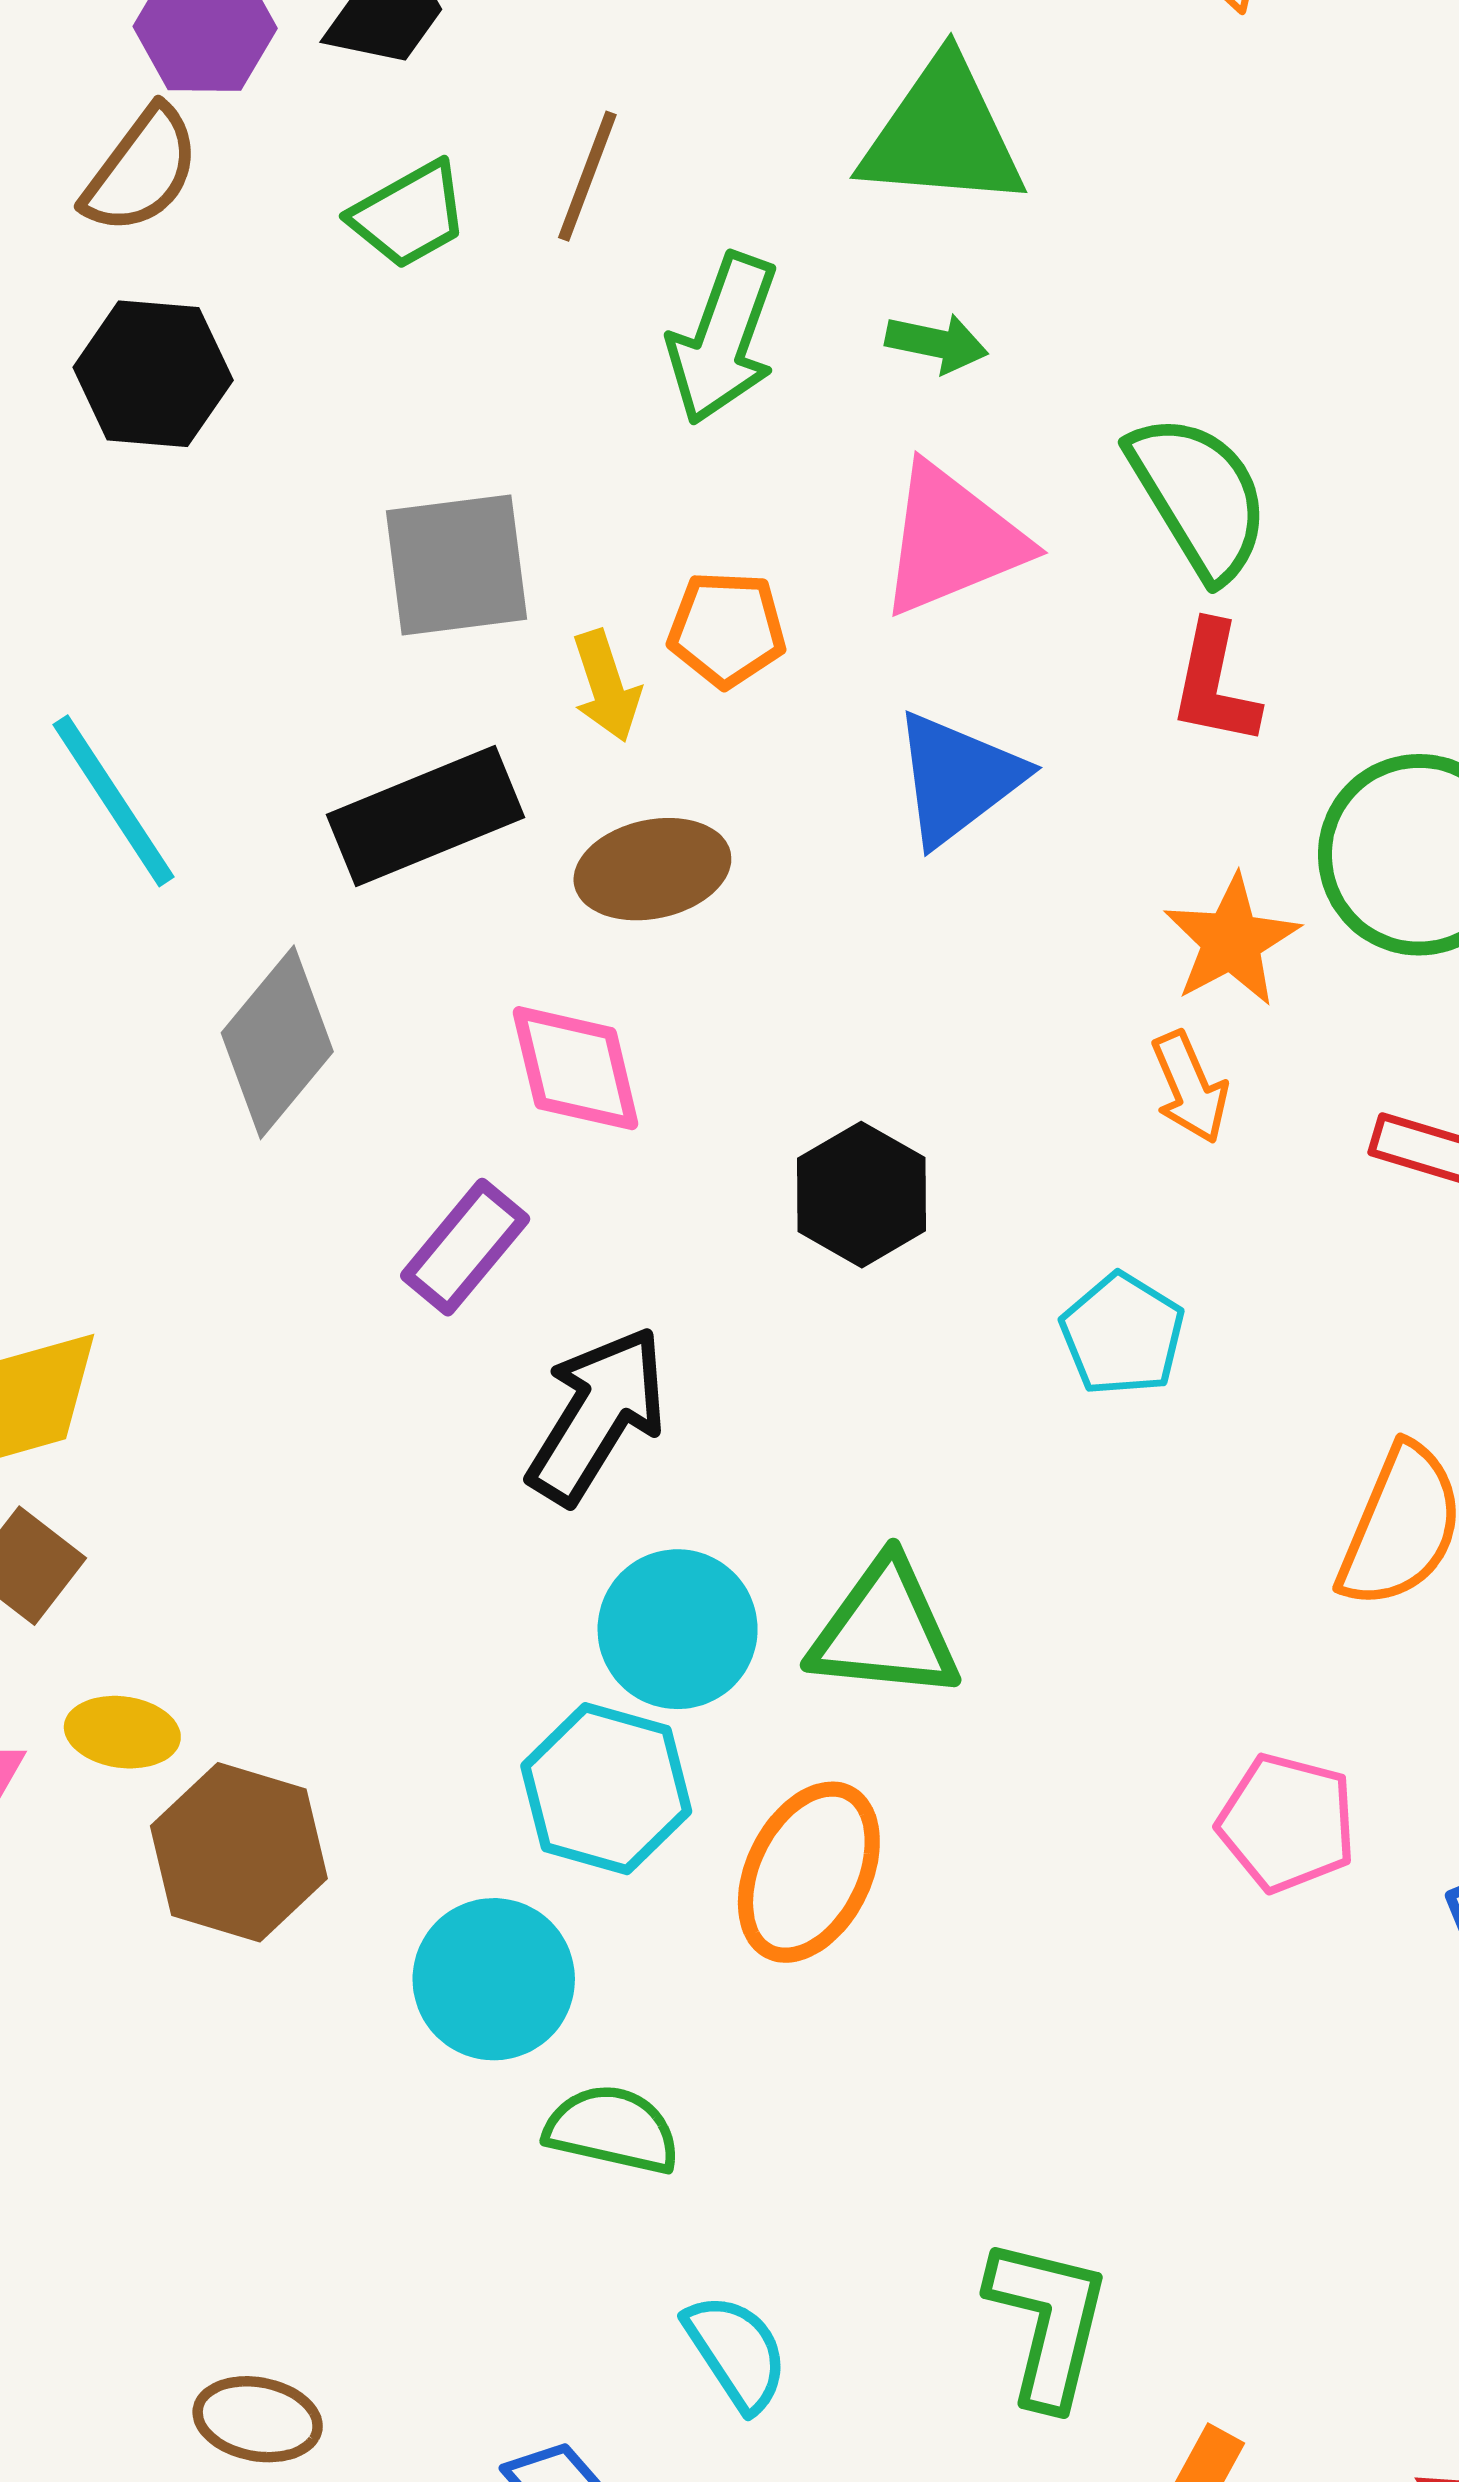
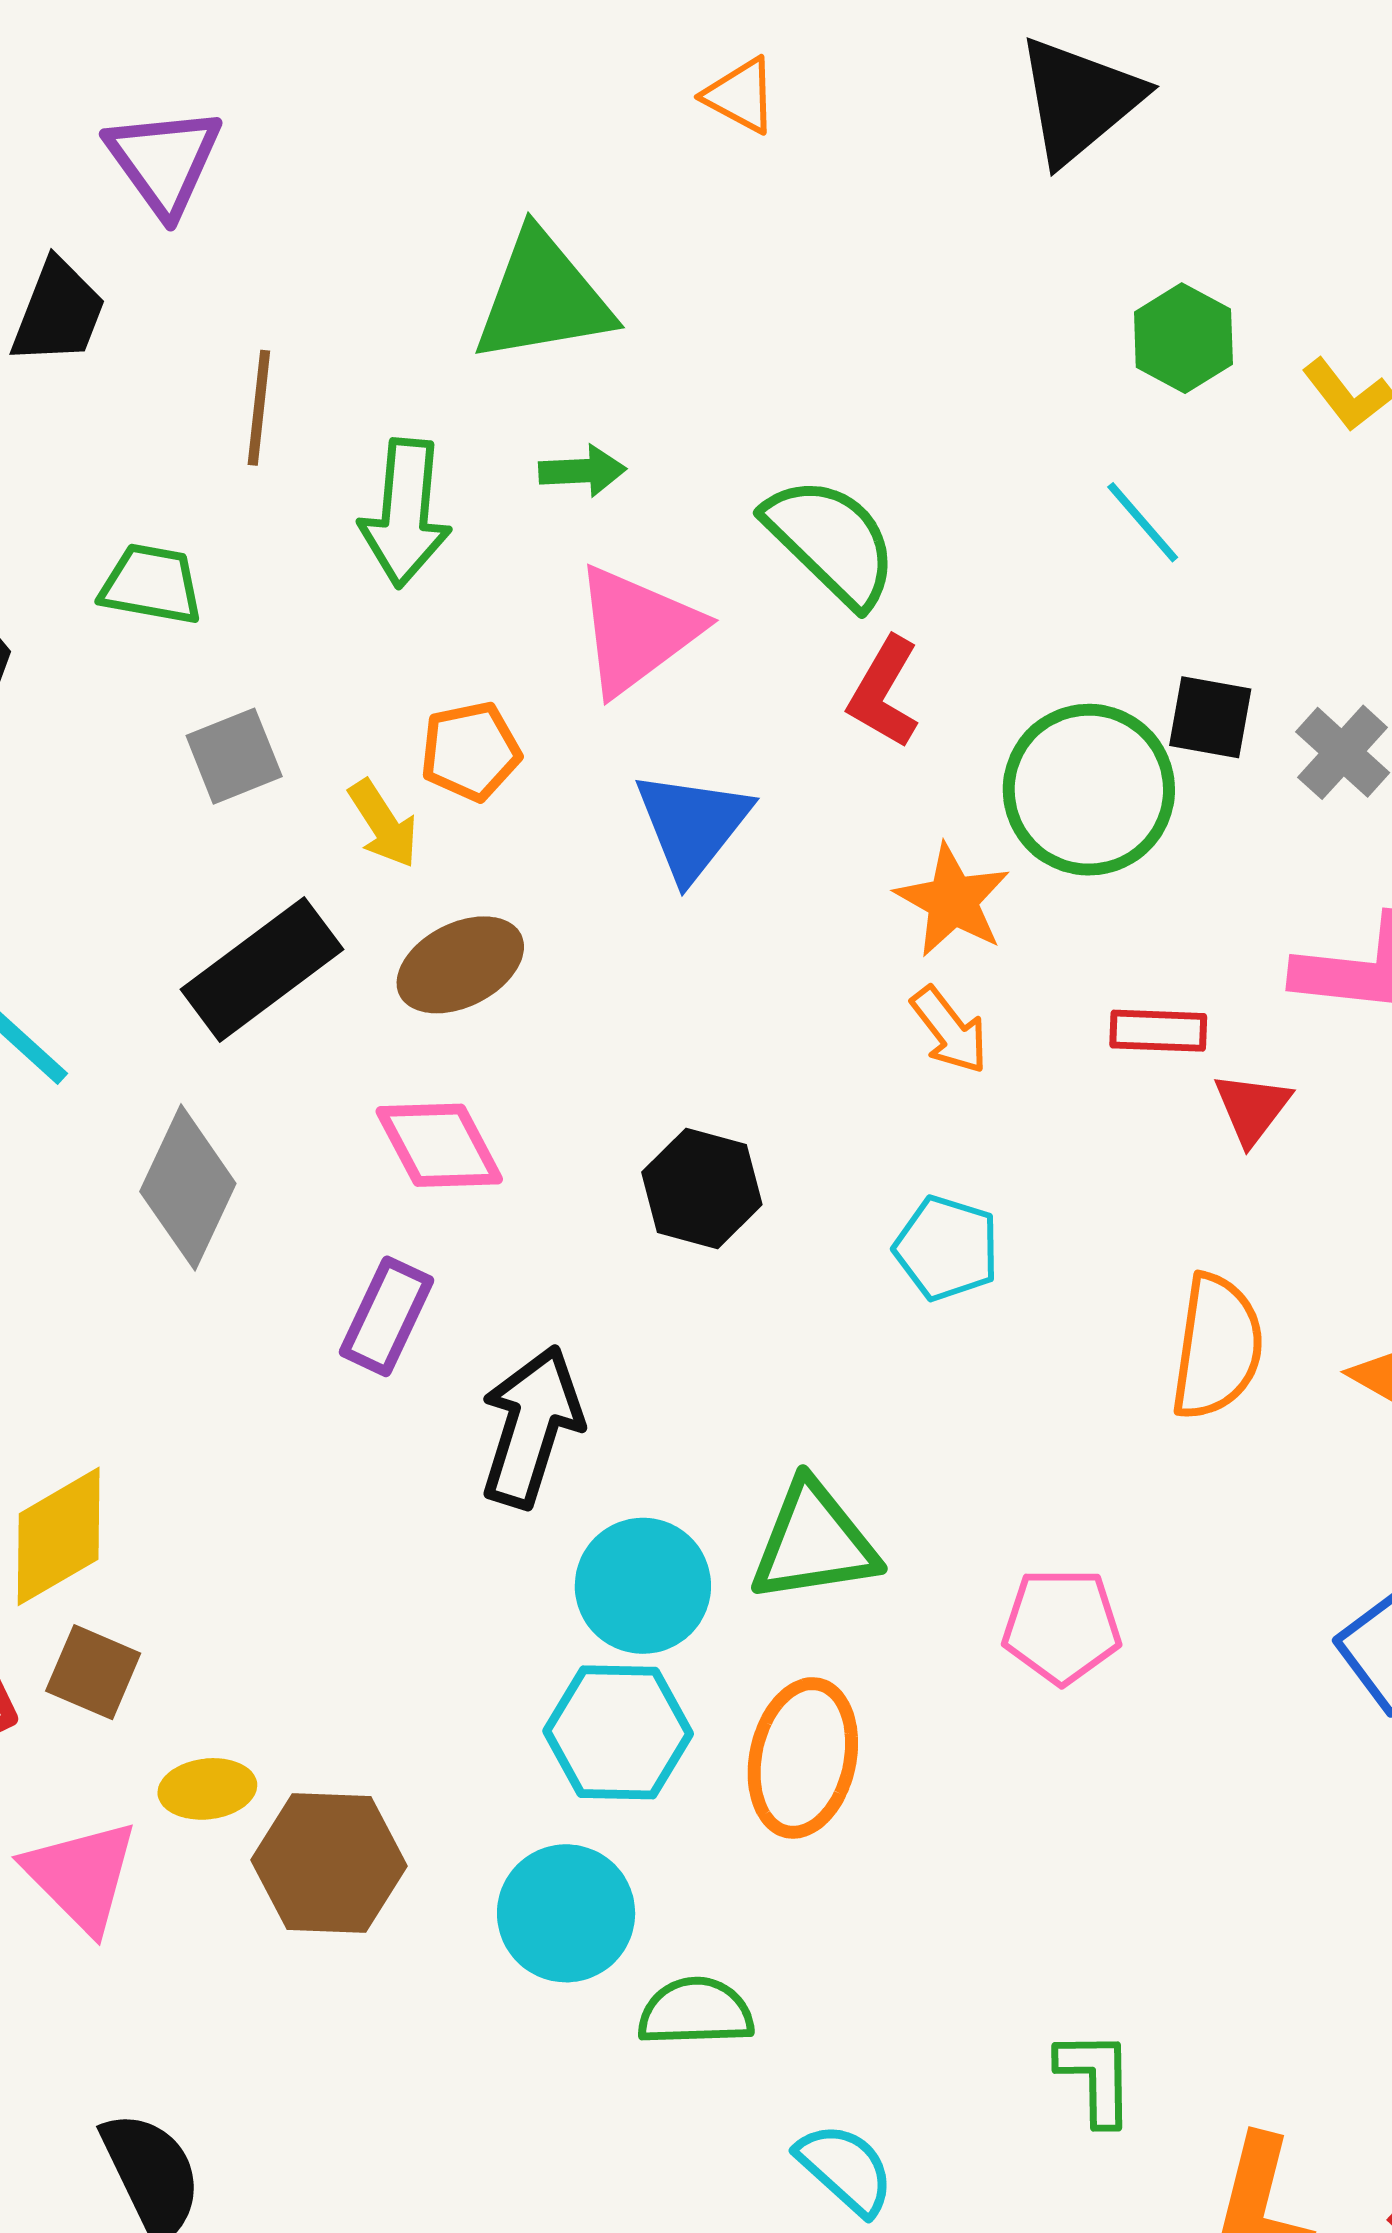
green trapezoid: (409, 215) -> (151, 584), moved, turned -126
gray square: (457, 565) -> (234, 756), size x0.7
red L-shape: (1215, 684) -> (884, 692), turned 33
pink pentagon: (1287, 1823) -> (1062, 1626), moved
green L-shape: (1048, 2322) -> (1096, 2078), size x0.7

